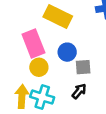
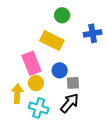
black arrow: (79, 91) -> (70, 103), size x1.5
yellow arrow: (22, 96) -> (17, 94), moved

